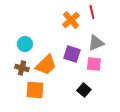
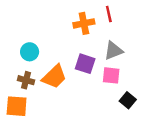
orange cross: (71, 20) -> (84, 23), turned 30
orange square: (35, 90) -> (17, 106), moved
black square: (84, 90) -> (128, 100), moved

